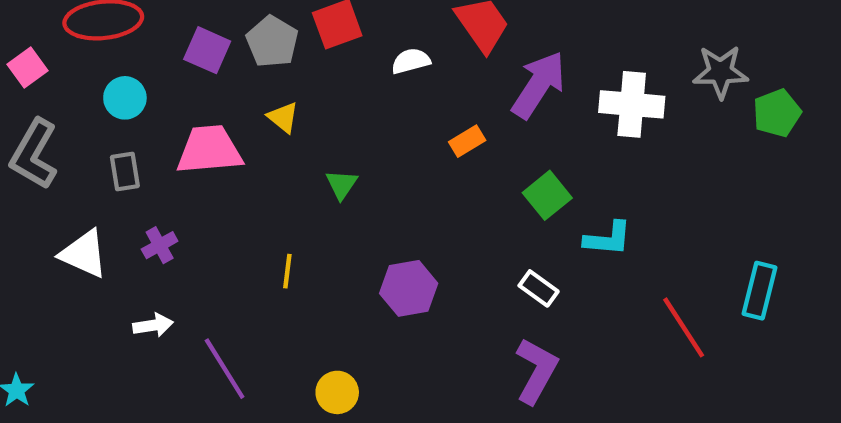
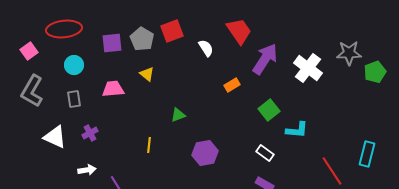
purple square: (207, 50) -> (112, 43), turned -30
white semicircle: (411, 61) -> (206, 48), turned 72
white cross: (632, 104) -> (308, 68), turned 32
pink trapezoid: (209, 150) -> (113, 89), size x0.7
green triangle: (341, 184) -> (178, 115), moved, turned 35

